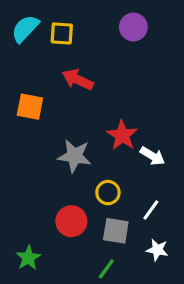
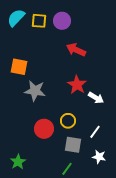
purple circle: (133, 27) -> (62, 21), moved
red arrow: (78, 80) -> (76, 50), moved
gray star: (74, 156) -> (35, 91), moved
red circle: (71, 221) -> (44, 129), moved

